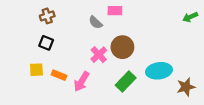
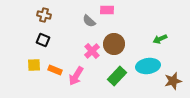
brown cross: (47, 16) -> (44, 15), turned 32
green arrow: (190, 17) -> (160, 39), moved

